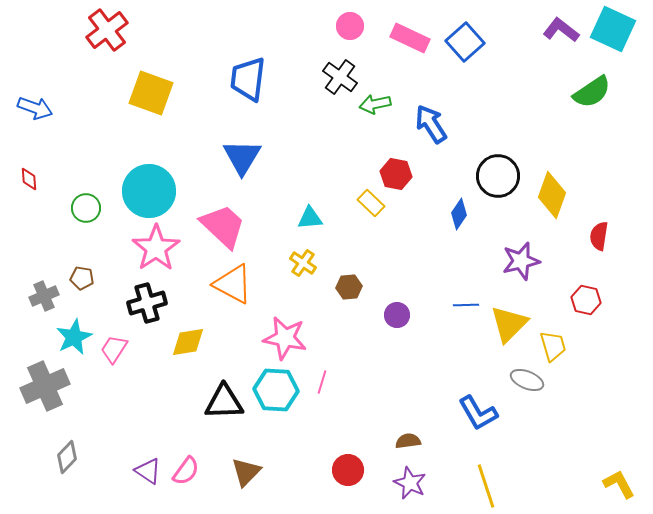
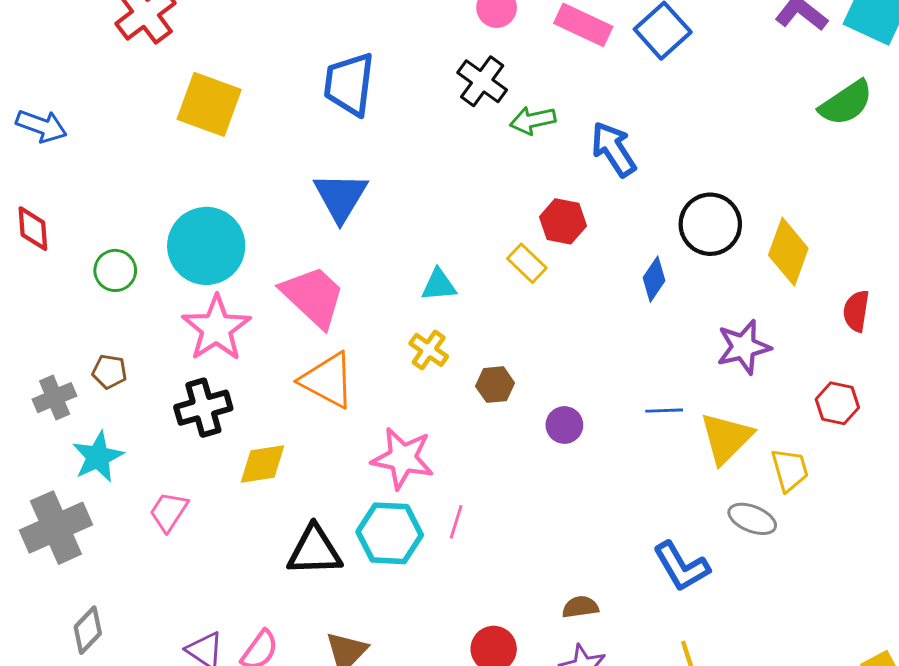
red diamond: (29, 179) -> (33, 229), size x1.4
pink trapezoid: (114, 349) -> (169, 512), moved

